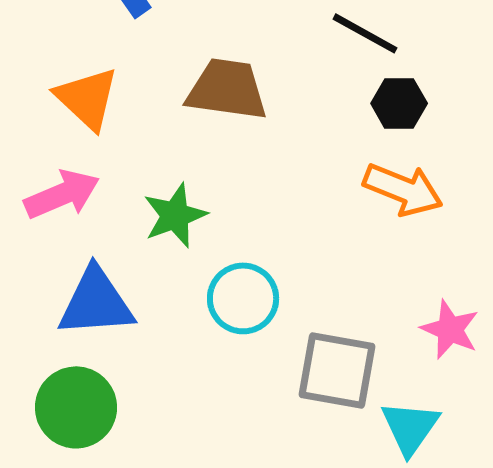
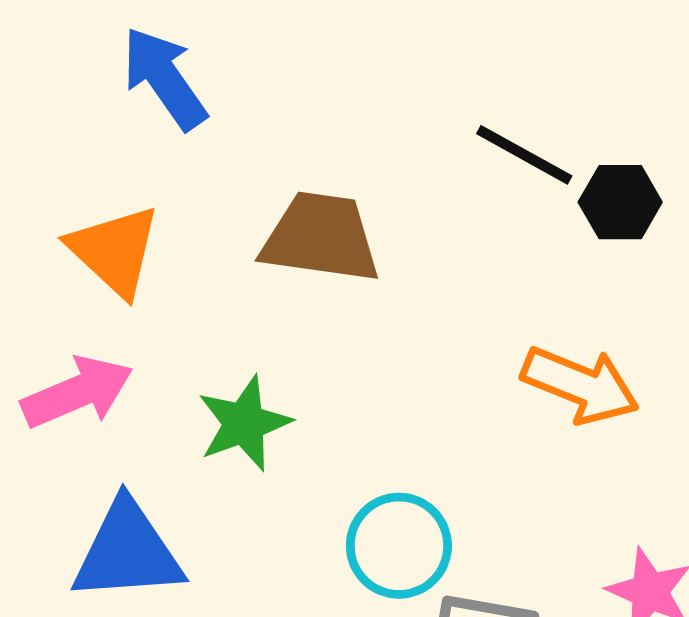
black hexagon: (399, 103) -> (620, 202), moved
cyan circle: (243, 298) -> (399, 546), moved

